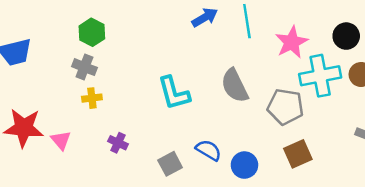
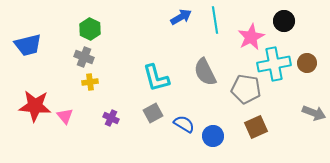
black circle: (346, 36) -> (284, 21), moved
gray square: (170, 164) -> (153, 113), moved

